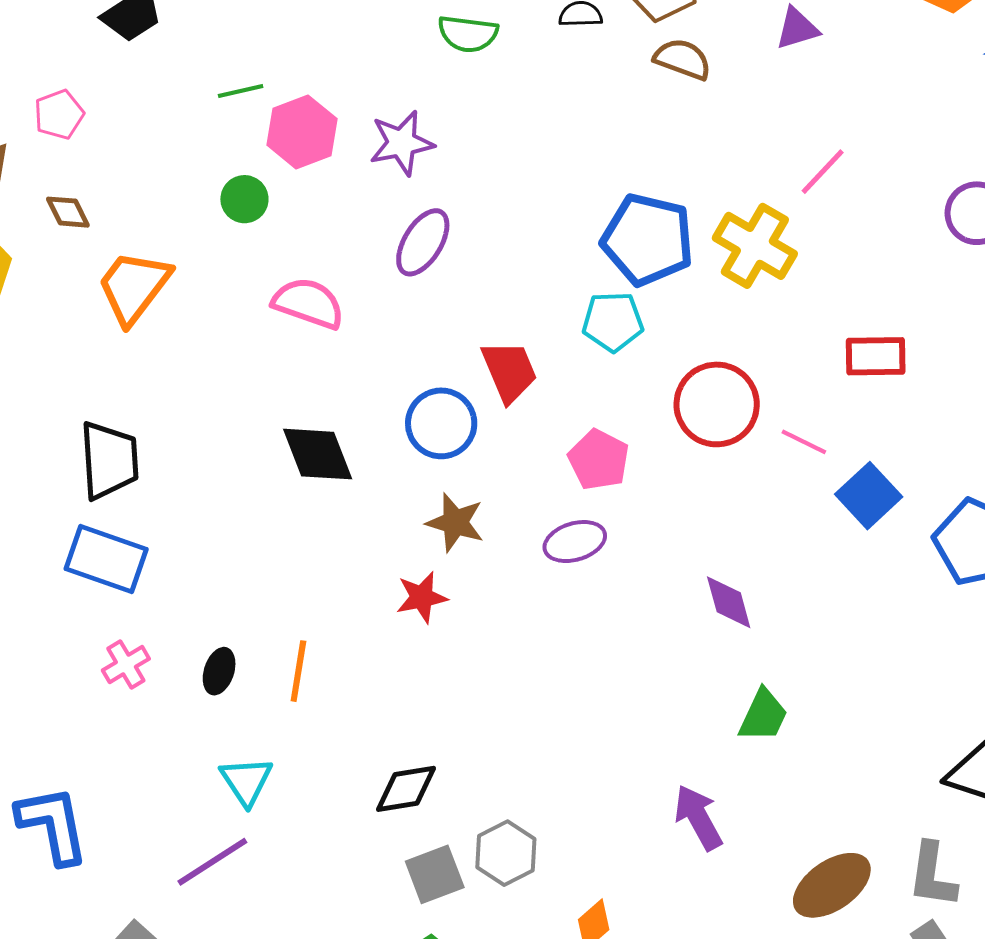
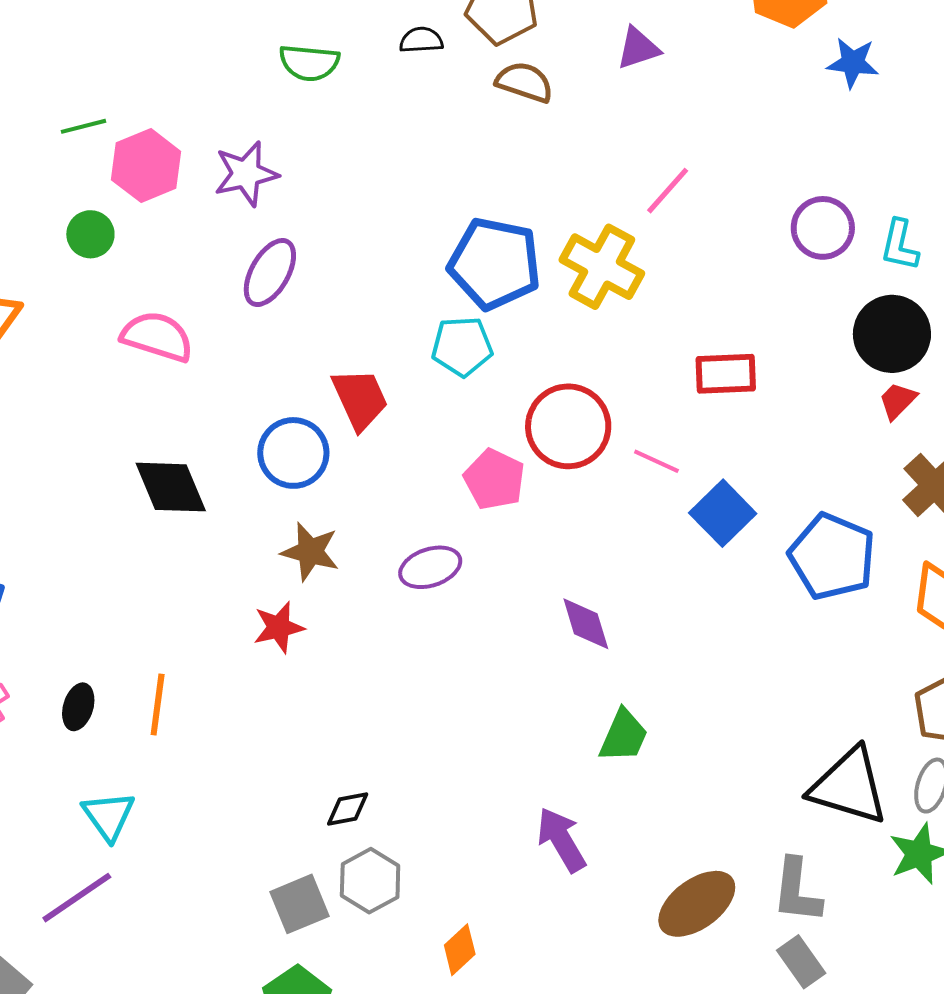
pink pentagon: (599, 460) -> (494, 479), moved
black diamond: (406, 789) -> (348, 809), moved, size x0.7

